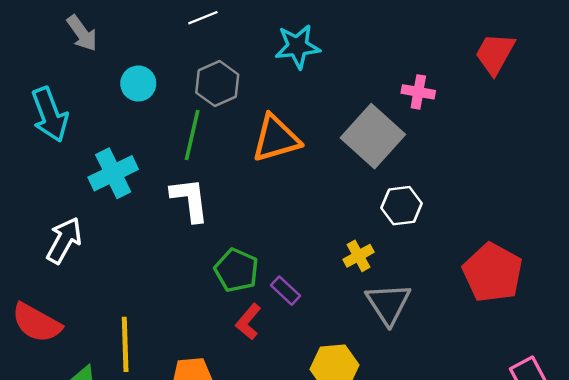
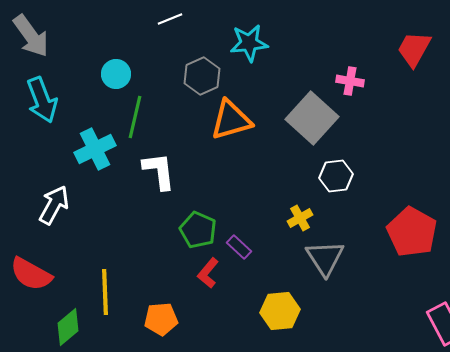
gray arrow: (82, 33) -> (31, 36), moved, size x1.4
gray hexagon: (217, 84) -> (202, 76), moved
green line: (192, 135) -> (135, 117), moved

